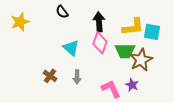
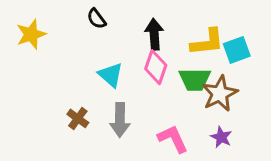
cyan square: (152, 32) -> (237, 50), turned -30
gray arrow: (77, 77) -> (120, 120), size x1.5
purple star: (132, 85) -> (221, 137), moved

